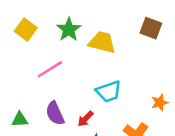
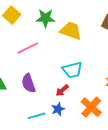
green star: (69, 29) -> (46, 18), turned 30
red arrow: (85, 119) -> (62, 90), moved

